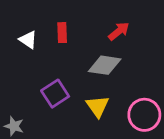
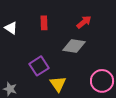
white triangle: (28, 40) -> (11, 28), moved
yellow triangle: (98, 106) -> (58, 84), moved

